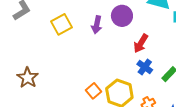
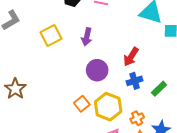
purple circle: (122, 16) -> (97, 70), moved
blue cross: (145, 67) -> (135, 81), turned 35

